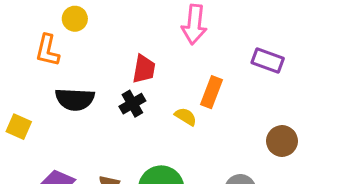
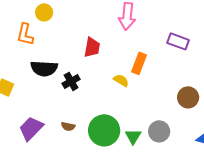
black cross: (132, 104) -> (71, 81), moved

